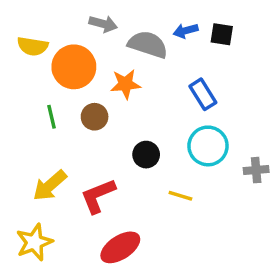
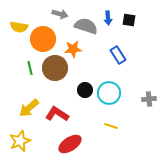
blue arrow: (186, 31) -> (108, 18), turned -80
brown circle: (95, 117) -> (55, 68), size x1.6
cyan circle: (208, 146) -> (109, 93), moved
red L-shape: (98, 196) -> (57, 114), turned 55
yellow line: (180, 196) -> (111, 126), moved

